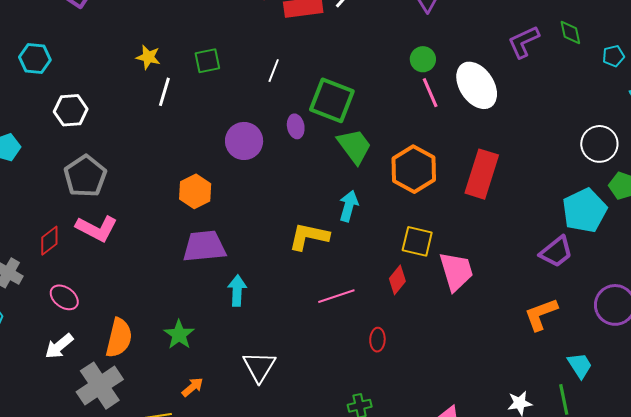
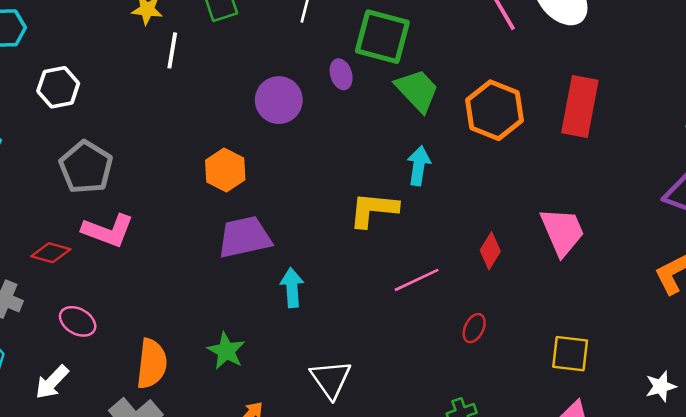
red diamond: (49, 241) -> (51, 253), turned 60
yellow square: (417, 241) -> (570, 354), moved
red ellipse: (377, 340) -> (474, 328), turned 30
white arrow: (59, 346) -> (52, 382), moved

